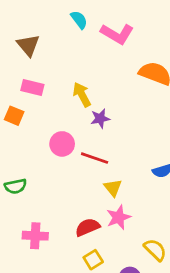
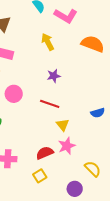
yellow arrow: (82, 95) -> (48, 42), moved
pink circle: (62, 144) -> (14, 94), moved
yellow square: (93, 260) -> (40, 176), moved

